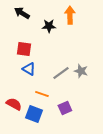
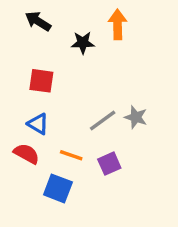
blue triangle: (29, 69) -> (38, 124), moved
red semicircle: (14, 104) -> (26, 154), moved
purple square: (65, 108) -> (109, 164), moved

